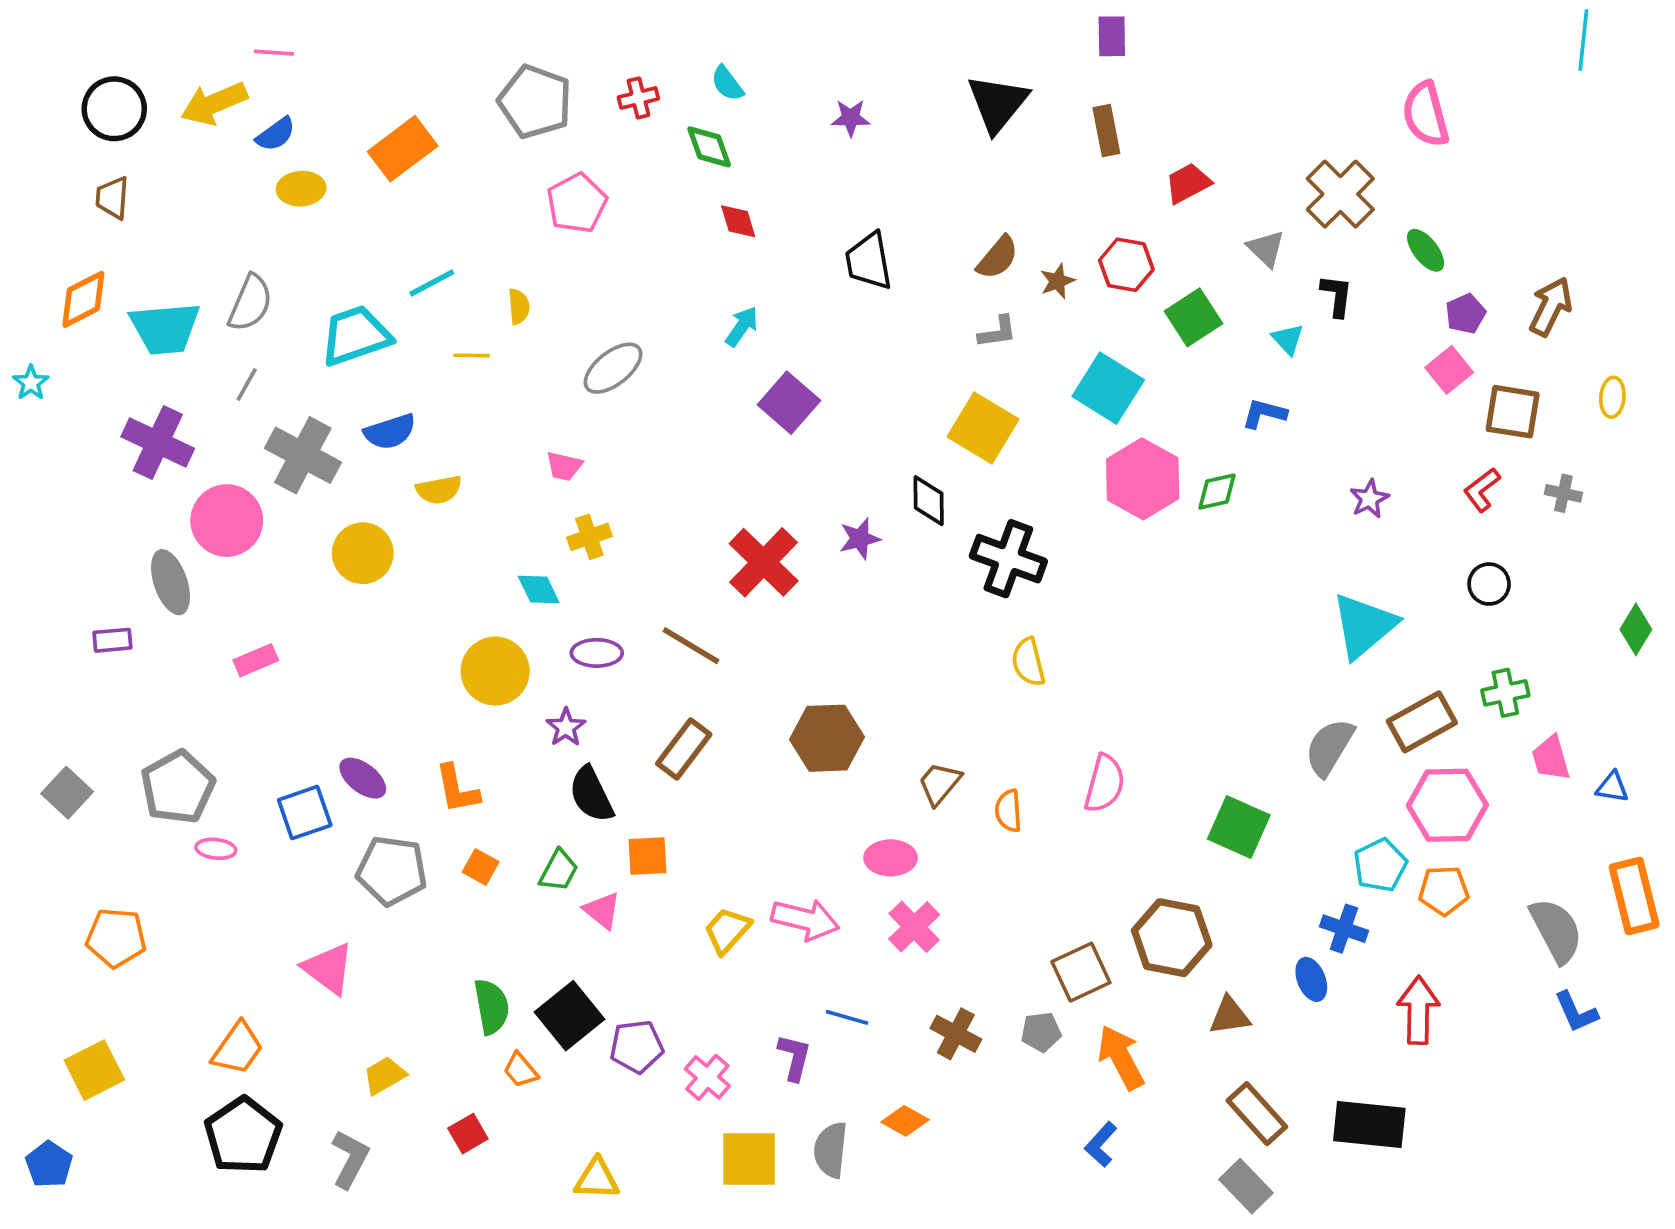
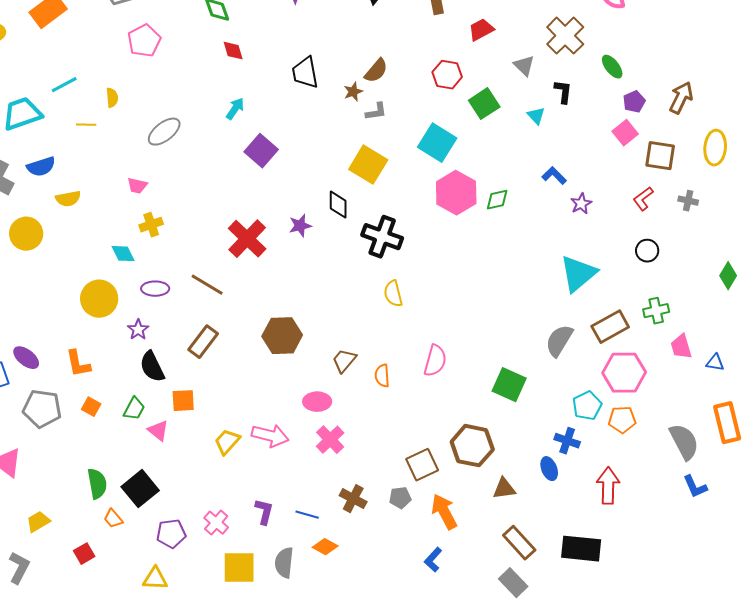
brown star: (1057, 281) -> (353, 92), moved
yellow ellipse: (1612, 397) -> (715, 148), size x1.6
blue L-shape: (1264, 414) -> (554, 176), moved, turned 30
blue line: (847, 1017) -> (307, 515), moved
purple pentagon: (637, 1047) -> (171, 534), moved

